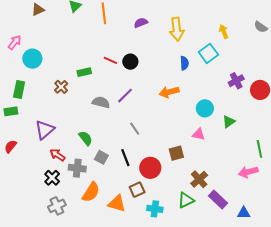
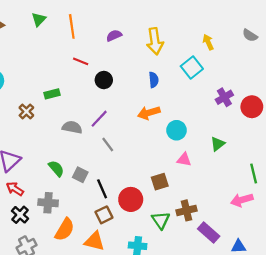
red line: (110, 60) -> (81, 61), moved
blue semicircle: (184, 63) -> (154, 80), moved
cyan circle: (205, 108) -> (176, 130), moved
gray line: (135, 129) -> (108, 145), moved
red arrow: (57, 155) -> (15, 189), moved
gray square: (101, 157) -> (80, 175), moved
brown cross: (199, 179) -> (187, 210), turned 30
brown square: (137, 190) -> (104, 215), moved
green triangle: (186, 200) -> (161, 220), moved, turned -36

